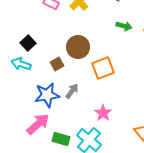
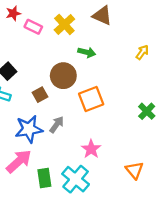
green arrow: (124, 26) -> (87, 52), moved
green rectangle: (61, 139) -> (44, 178), turned 66

